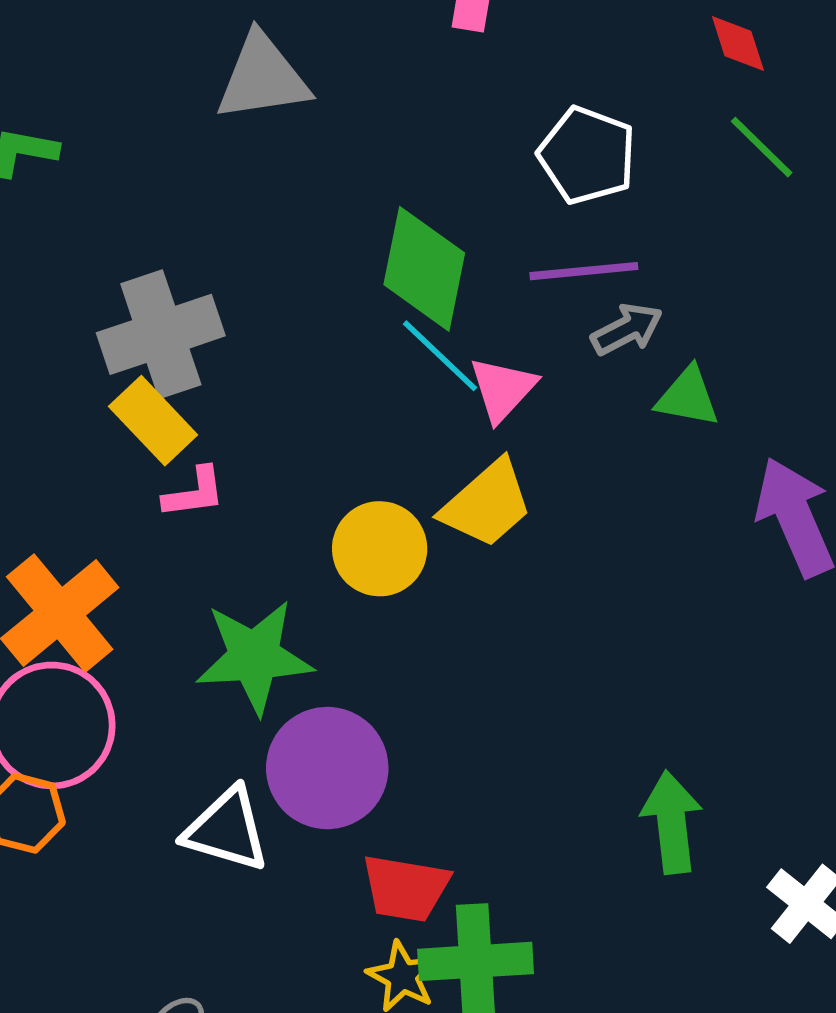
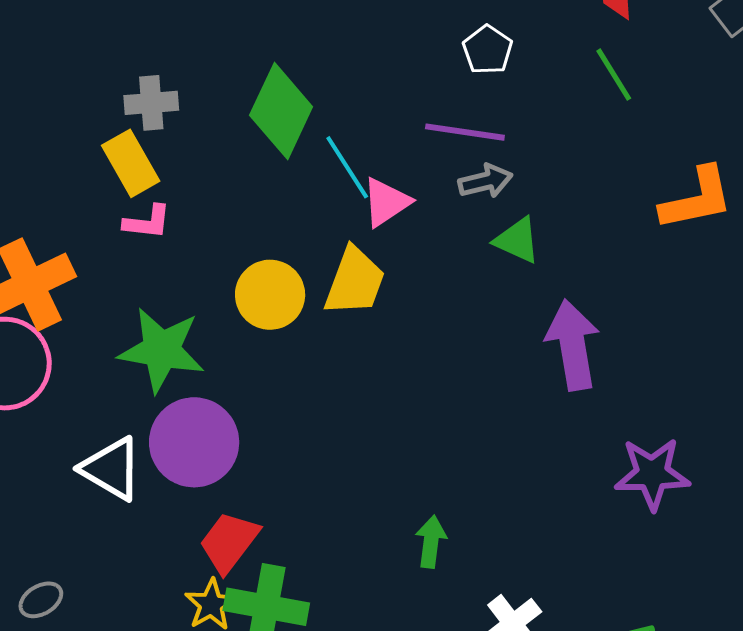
white pentagon: (587, 155) -> (488, 50), size x0.7
green diamond: (424, 269) -> (281, 111), moved
gray cross: (161, 334) -> (151, 103), size x0.6
yellow trapezoid: (487, 504) -> (355, 281), turned -42
green arrow: (672, 822) -> (431, 542), size x0.7
red trapezoid: (406, 888) -> (229, 542), turned 104

